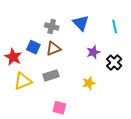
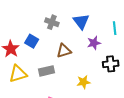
brown triangle: (53, 49) -> (64, 51), moved
purple star: (93, 52) -> (94, 43), moved
black cross: (114, 62) -> (111, 64), turned 35

